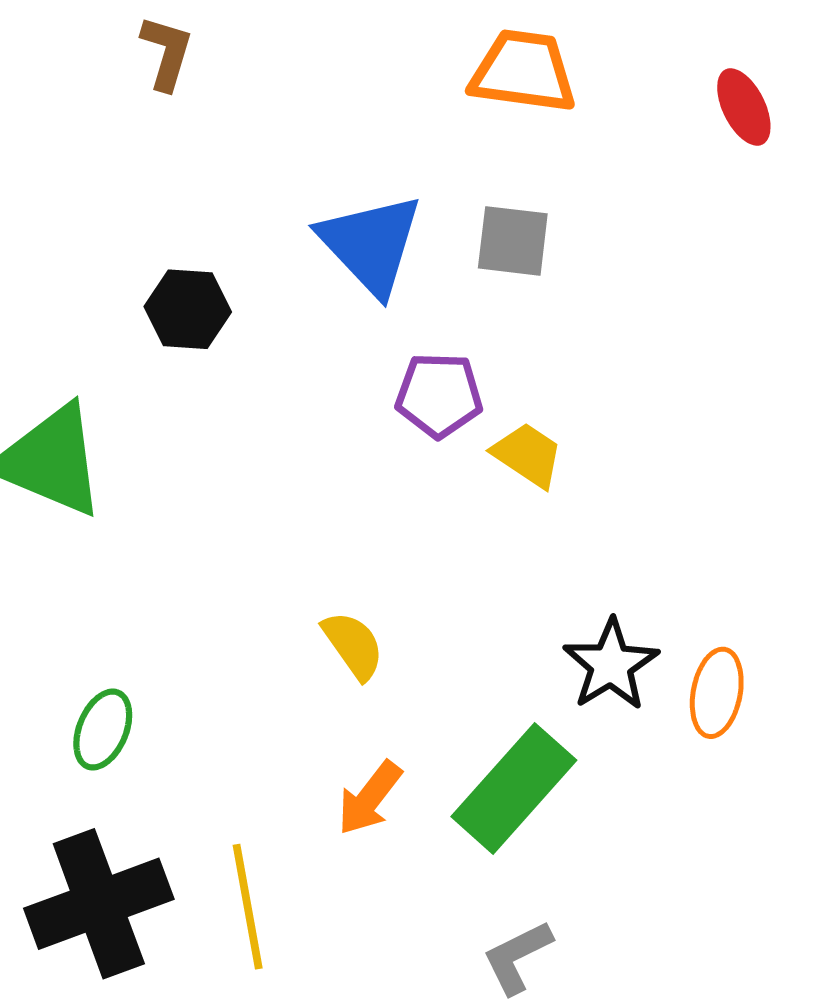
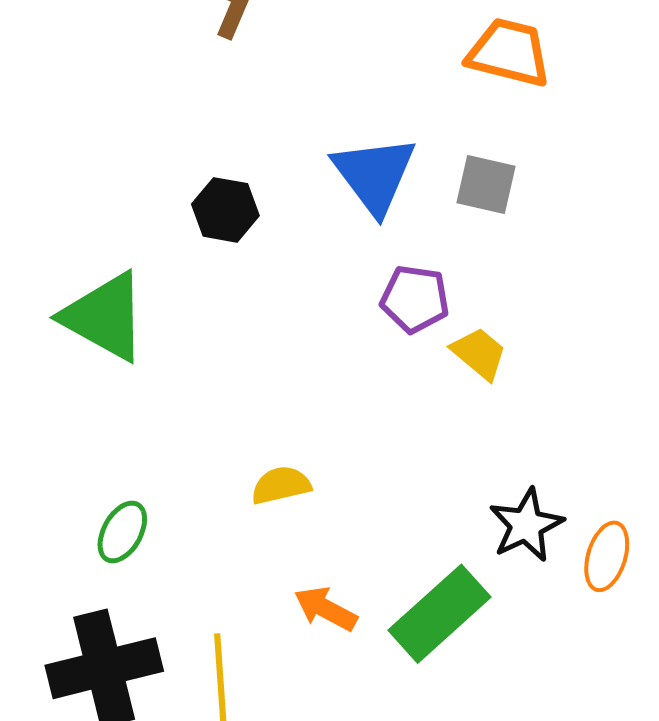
yellow semicircle: (353, 645) -> (281, 485), moved, turned -74
orange arrow: (370, 798) -> (326, 609), turned 74

